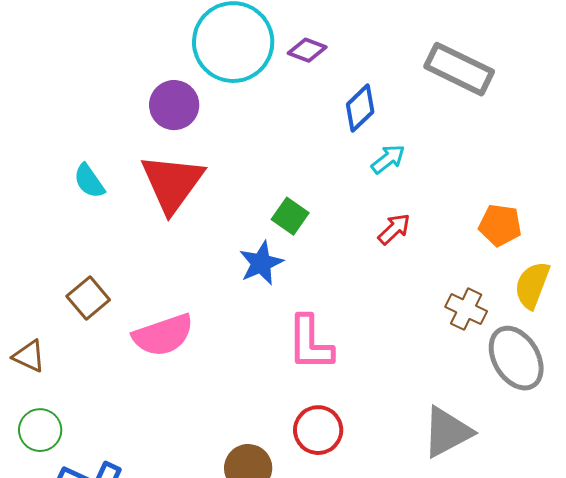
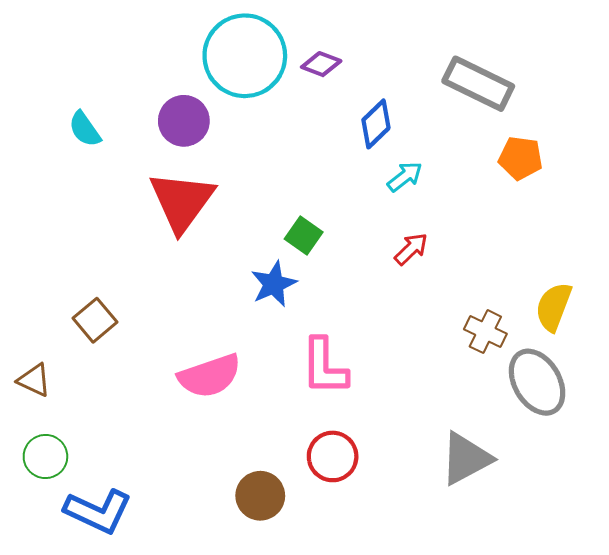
cyan semicircle: (89, 181) -> (85, 129), moved
orange pentagon: (500, 225) -> (521, 158), moved
pink semicircle: (163, 335) -> (210, 376), moved

